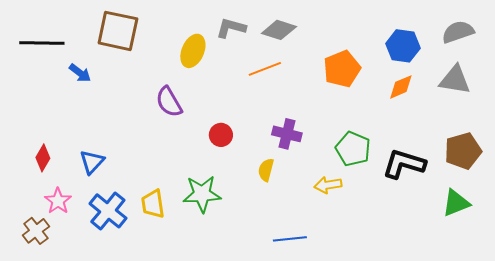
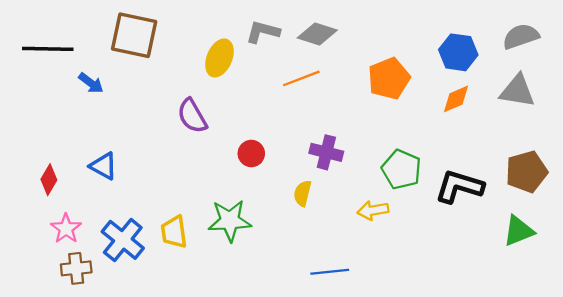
blue triangle: (92, 162) -> (103, 166), moved, turned -44
brown cross: (36, 231) -> (76, 268), moved, turned 32

